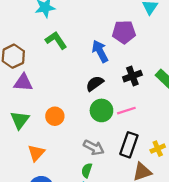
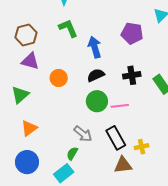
blue arrow: (100, 51) -> (95, 47), moved
orange circle: (55, 116) -> (59, 78), moved
black rectangle: (129, 145) -> (116, 138), turned -60

